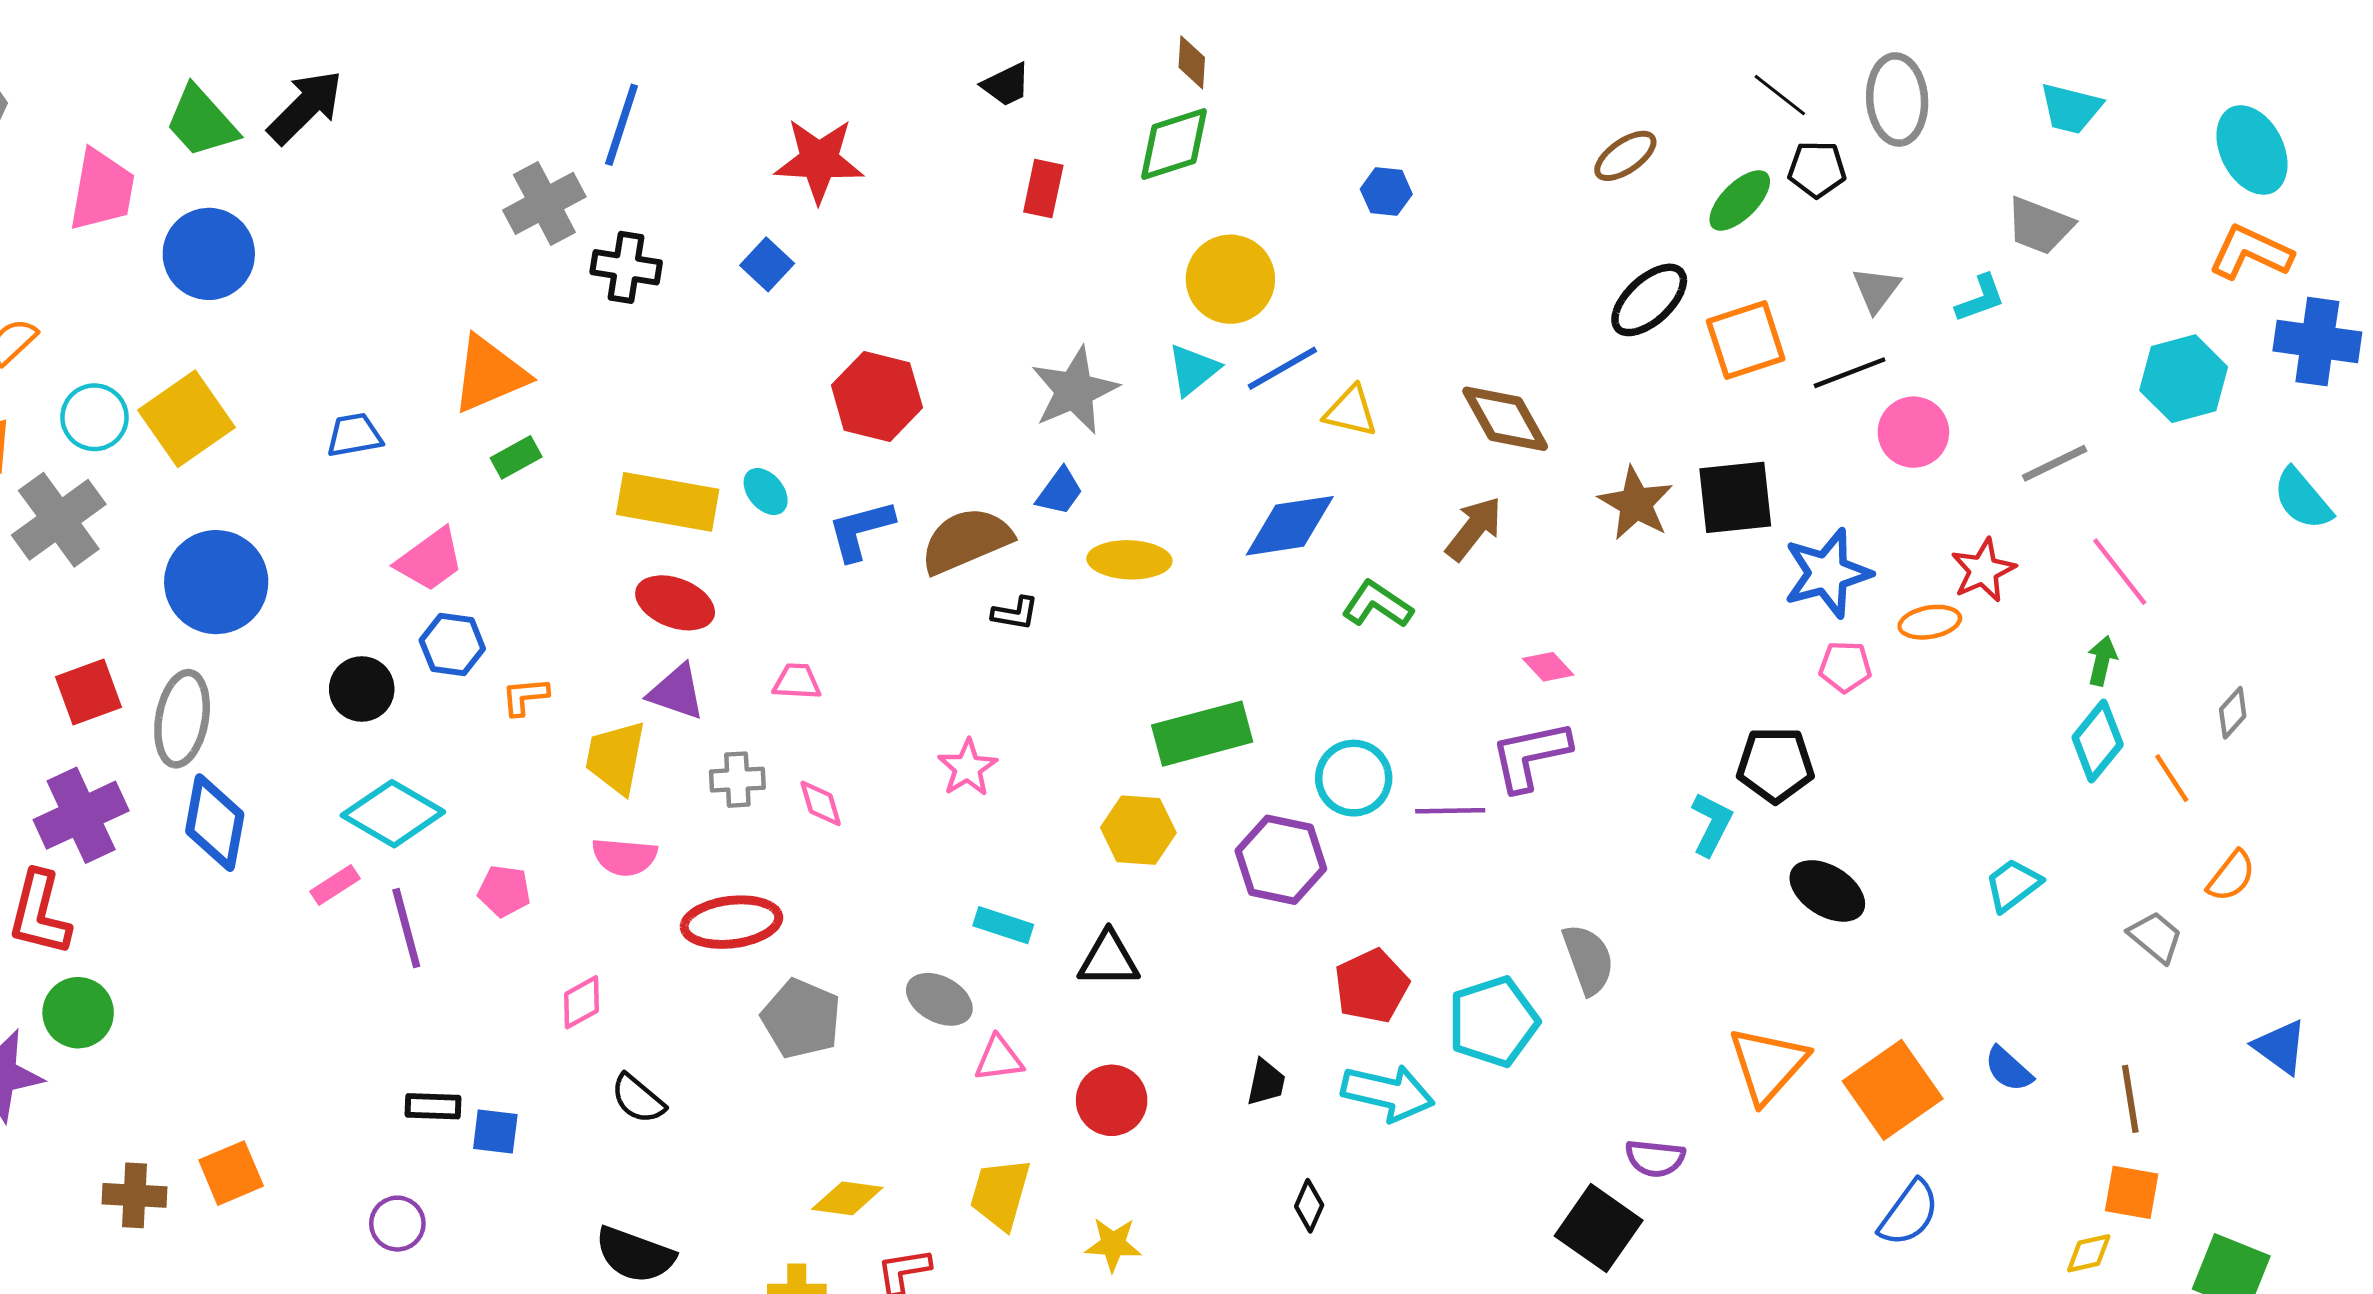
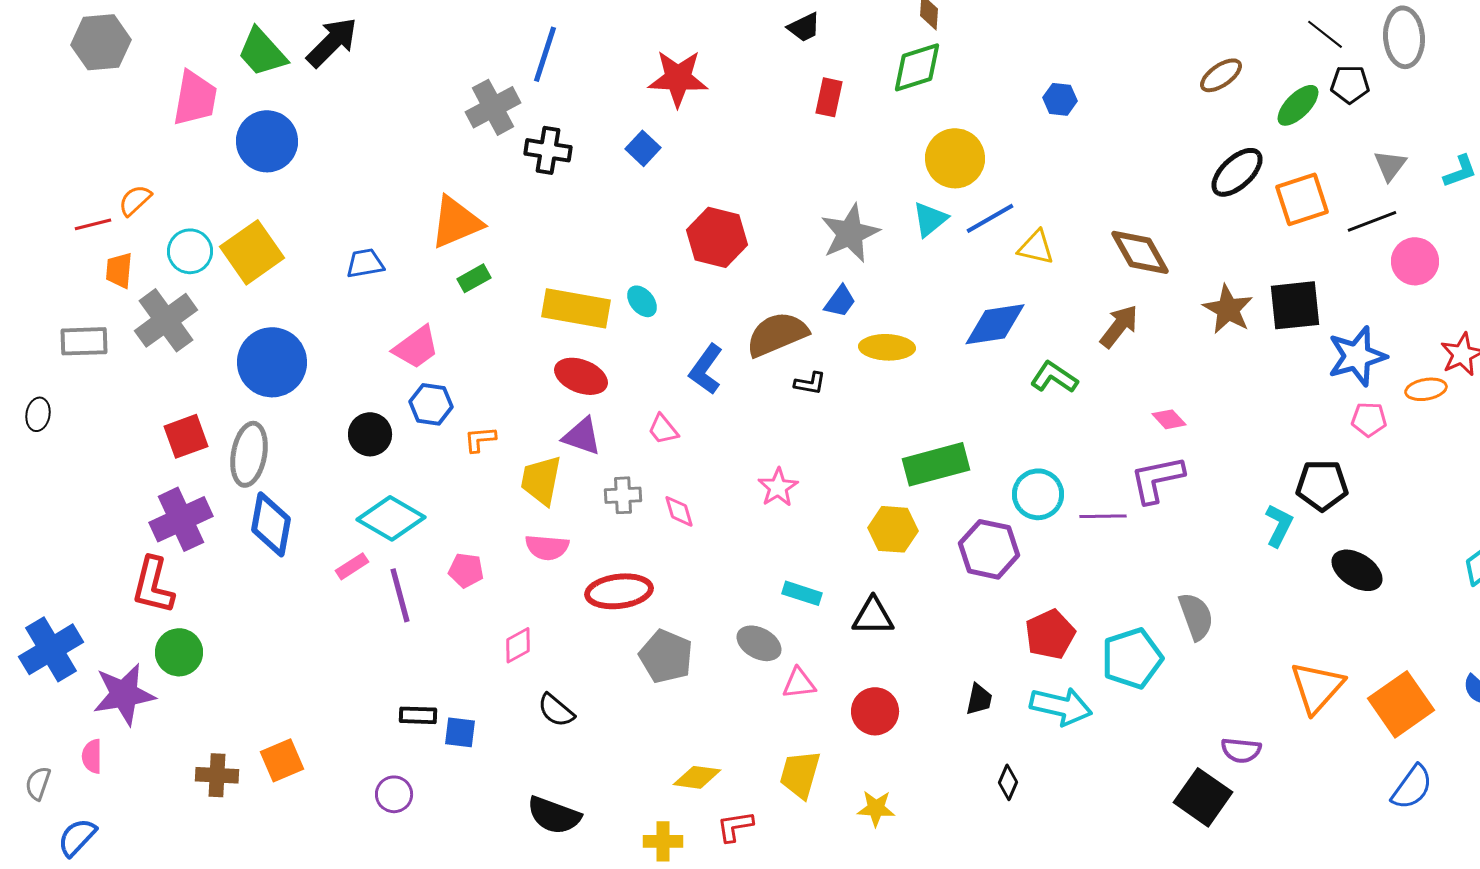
blue L-shape: (861, 530) -> (706, 369), moved, turned -39
pink trapezoid: (797, 682) -> (663, 429), turned -132

